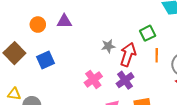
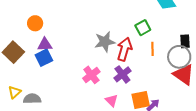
purple triangle: (64, 21) -> (45, 45), moved
gray star: (108, 46) -> (105, 42), size x1.5
yellow triangle: (14, 94) -> (15, 92), turned -48

